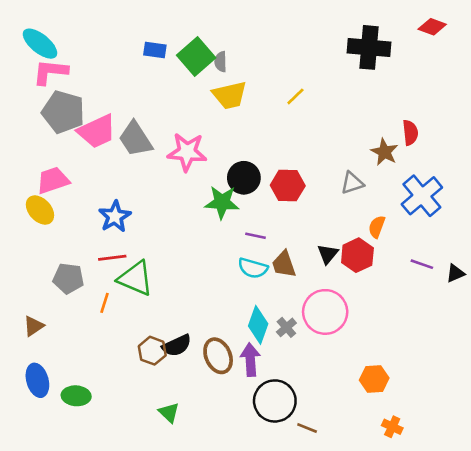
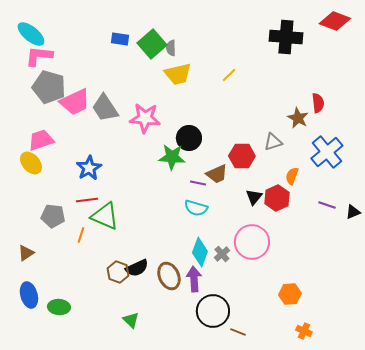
red diamond: (432, 27) -> (335, 21), size x1.4
red hexagon: (288, 186) -> (242, 156), moved
brown trapezoid: (284, 264) -> (217, 174), moved, turned -95

